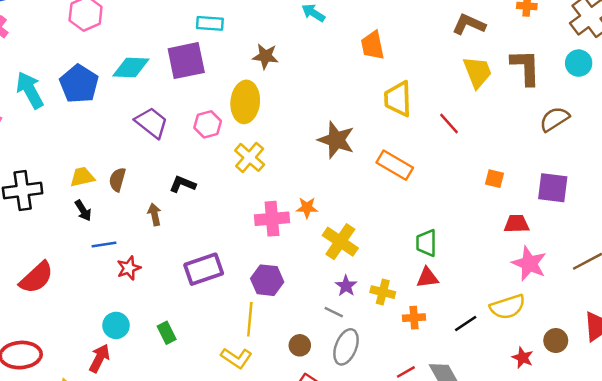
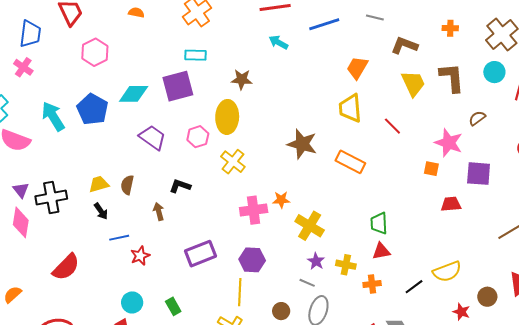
orange trapezoid: (373, 45) -> (357, 68), moved, turned 45
brown semicircle: (554, 119) -> (477, 118), size x0.7
pink star: (529, 264) -> (449, 143), moved

